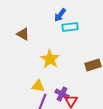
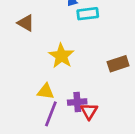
purple cross: (62, 94) -> (77, 102), turned -32

